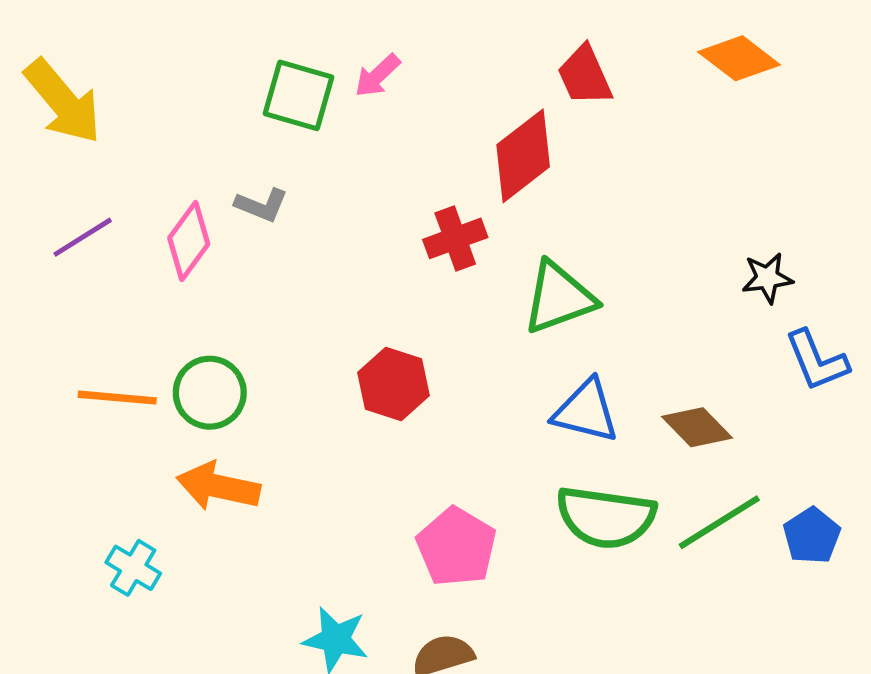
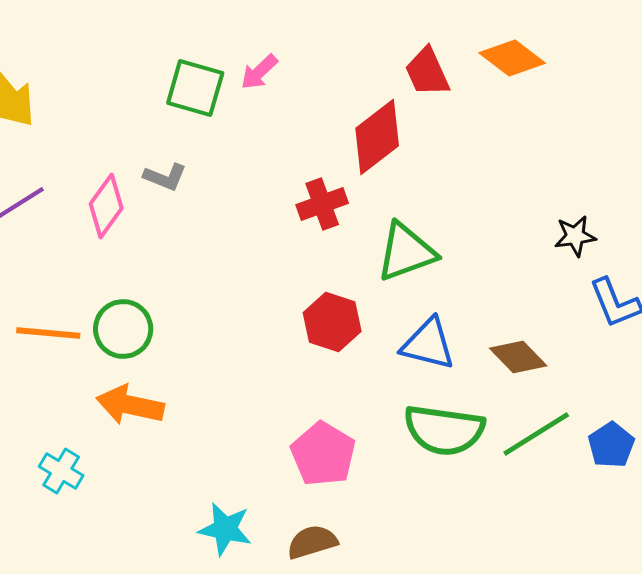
orange diamond: (739, 58) -> (512, 58), moved
red hexagon: (394, 384) -> (332, 322), moved

